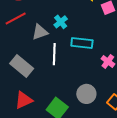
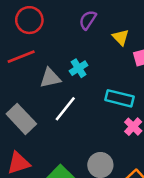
cyan rectangle: (82, 43) -> (120, 98), moved
white line: (54, 54) -> (65, 109), turned 30

